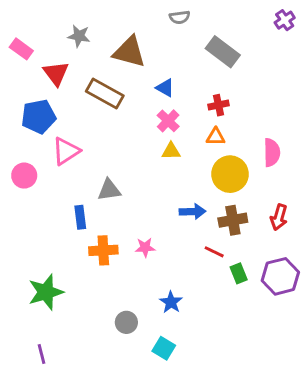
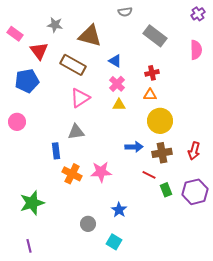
pink triangle: (66, 151) -> (80, 98), moved
pink semicircle: (272, 153) -> (196, 50), moved
pink star: (145, 248) -> (101, 172), size x1.5
orange cross: (103, 250) -> (72, 174), turned 30

